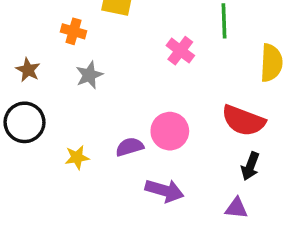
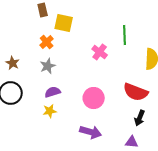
orange cross: (74, 31) -> (47, 42), moved, turned 32
purple semicircle: (130, 147) -> (53, 92), moved
yellow star: (77, 157) -> (50, 111), moved

